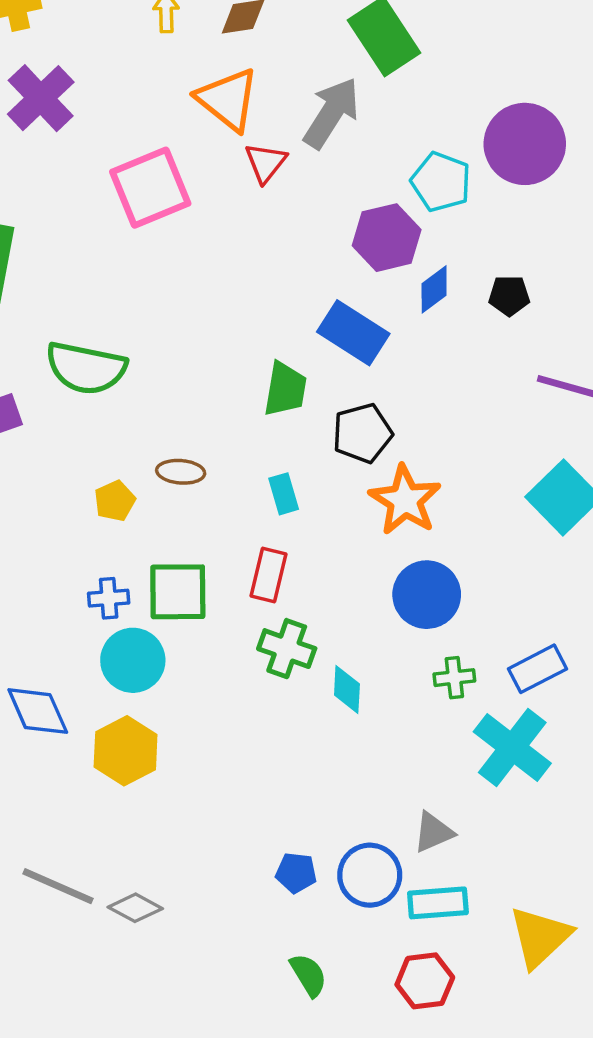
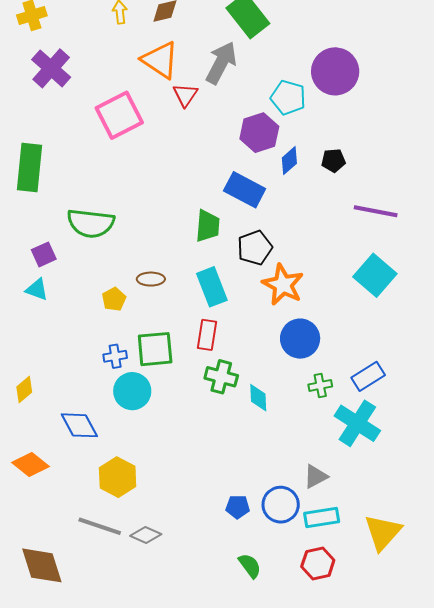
cyan rectangle: (284, 494) -> (212, 287), size x1.6
yellow hexagon: (126, 751) -> (118, 477), moved

